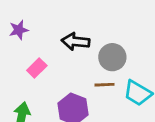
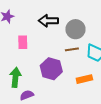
pink rectangle: (37, 68) -> (23, 42), turned -40

